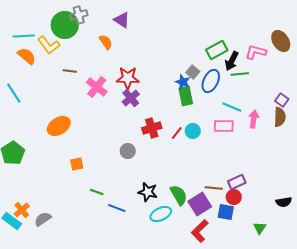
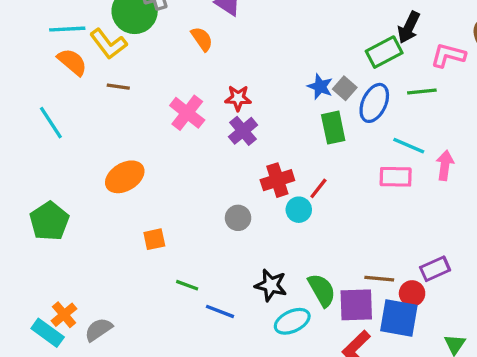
black arrow: (232, 61) -> (409, 27), moved
brown line: (70, 71) -> (118, 87), moved
red star: (128, 78) -> (238, 98), size x0.7
blue star: (183, 82) -> (320, 87), moved
cyan circle: (193, 131) -> (299, 210), moved
purple rectangle: (237, 182) -> (435, 269), moved
purple square: (200, 204) -> (356, 305), turned 30
blue square: (226, 212) -> (399, 318), size x1.4

